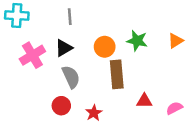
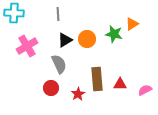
orange triangle: (176, 41) -> (132, 24), moved
black triangle: (64, 48) -> (65, 40), moved
brown rectangle: (117, 74) -> (97, 79), moved

